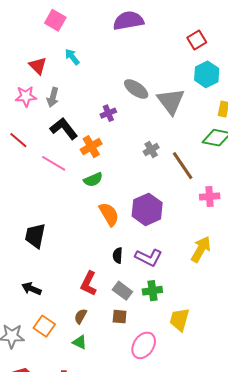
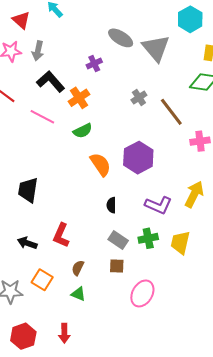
purple L-shape: (149, 258) -> (158, 205), moved
red L-shape: (89, 284) -> (61, 235), moved
yellow trapezoid: (180, 320) -> (180, 243), moved

